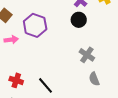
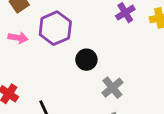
black circle: (79, 20) -> (86, 60), moved

